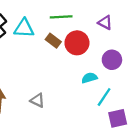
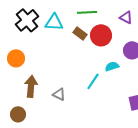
cyan line: (104, 97) -> (93, 81), moved
gray triangle: (37, 100) -> (59, 94), moved

